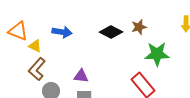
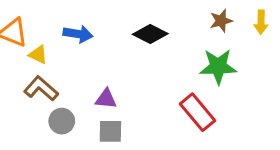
brown star: (139, 27) -> (221, 21), moved
brown L-shape: (37, 69) -> (41, 89), turned 90

